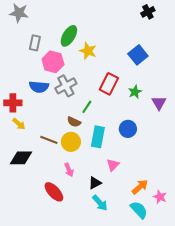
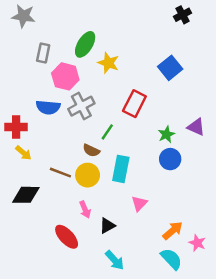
green star: (135, 92) -> (166, 134), moved
purple triangle: (159, 103) -> (196, 127), turned -35
blue circle: (128, 129) -> (170, 159), moved
black triangle: (95, 183) -> (107, 226), moved
cyan arrow: (100, 203) -> (115, 260), moved

